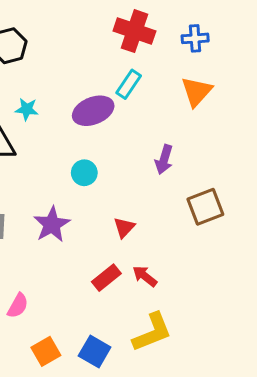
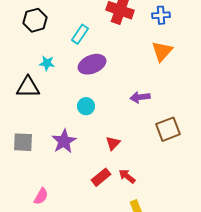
cyan rectangle: (129, 84) -> (80, 34), moved
purple arrow: (164, 159) -> (140, 97), turned 66

